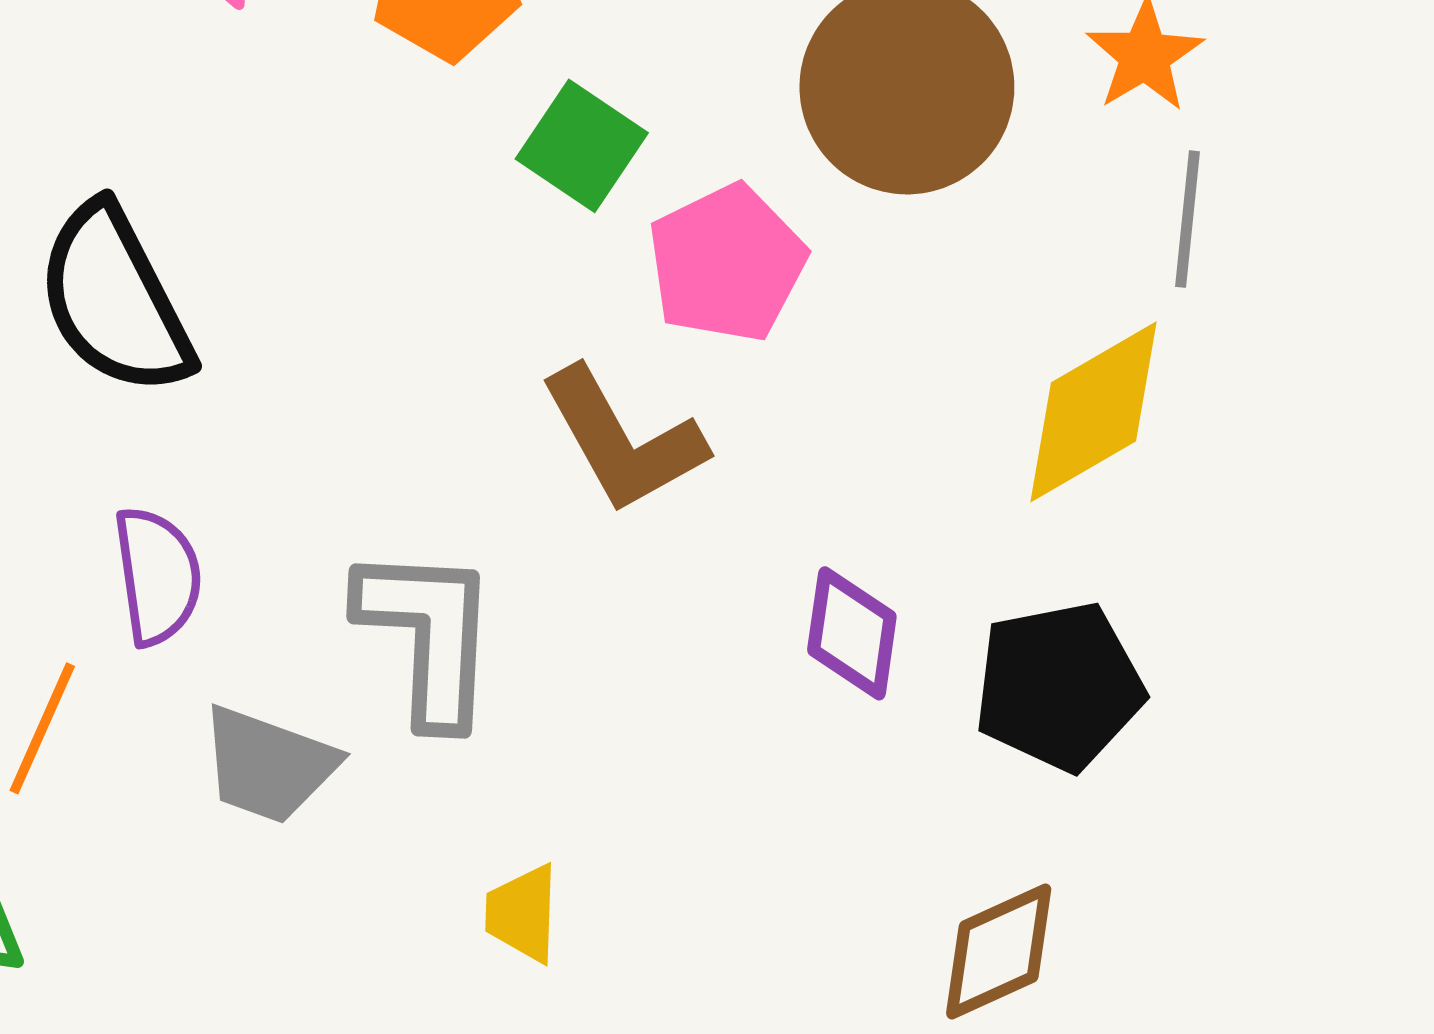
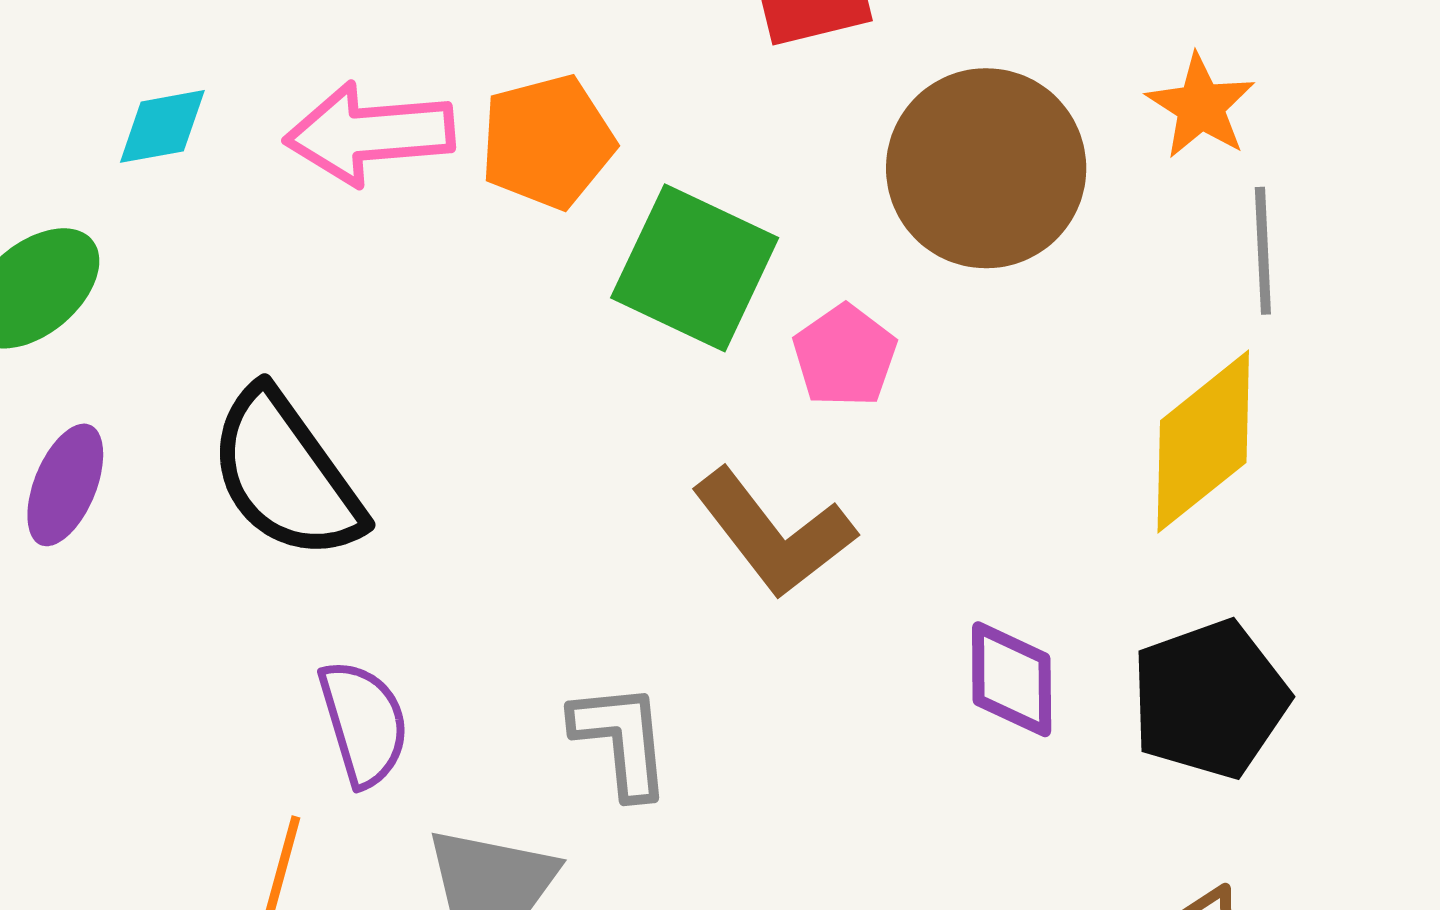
green square: (582, 146) -> (695, 268), size x1.4
pink pentagon: (727, 263) -> (845, 356), size x0.7
gray L-shape: (428, 635) -> (621, 740), size x0.7

